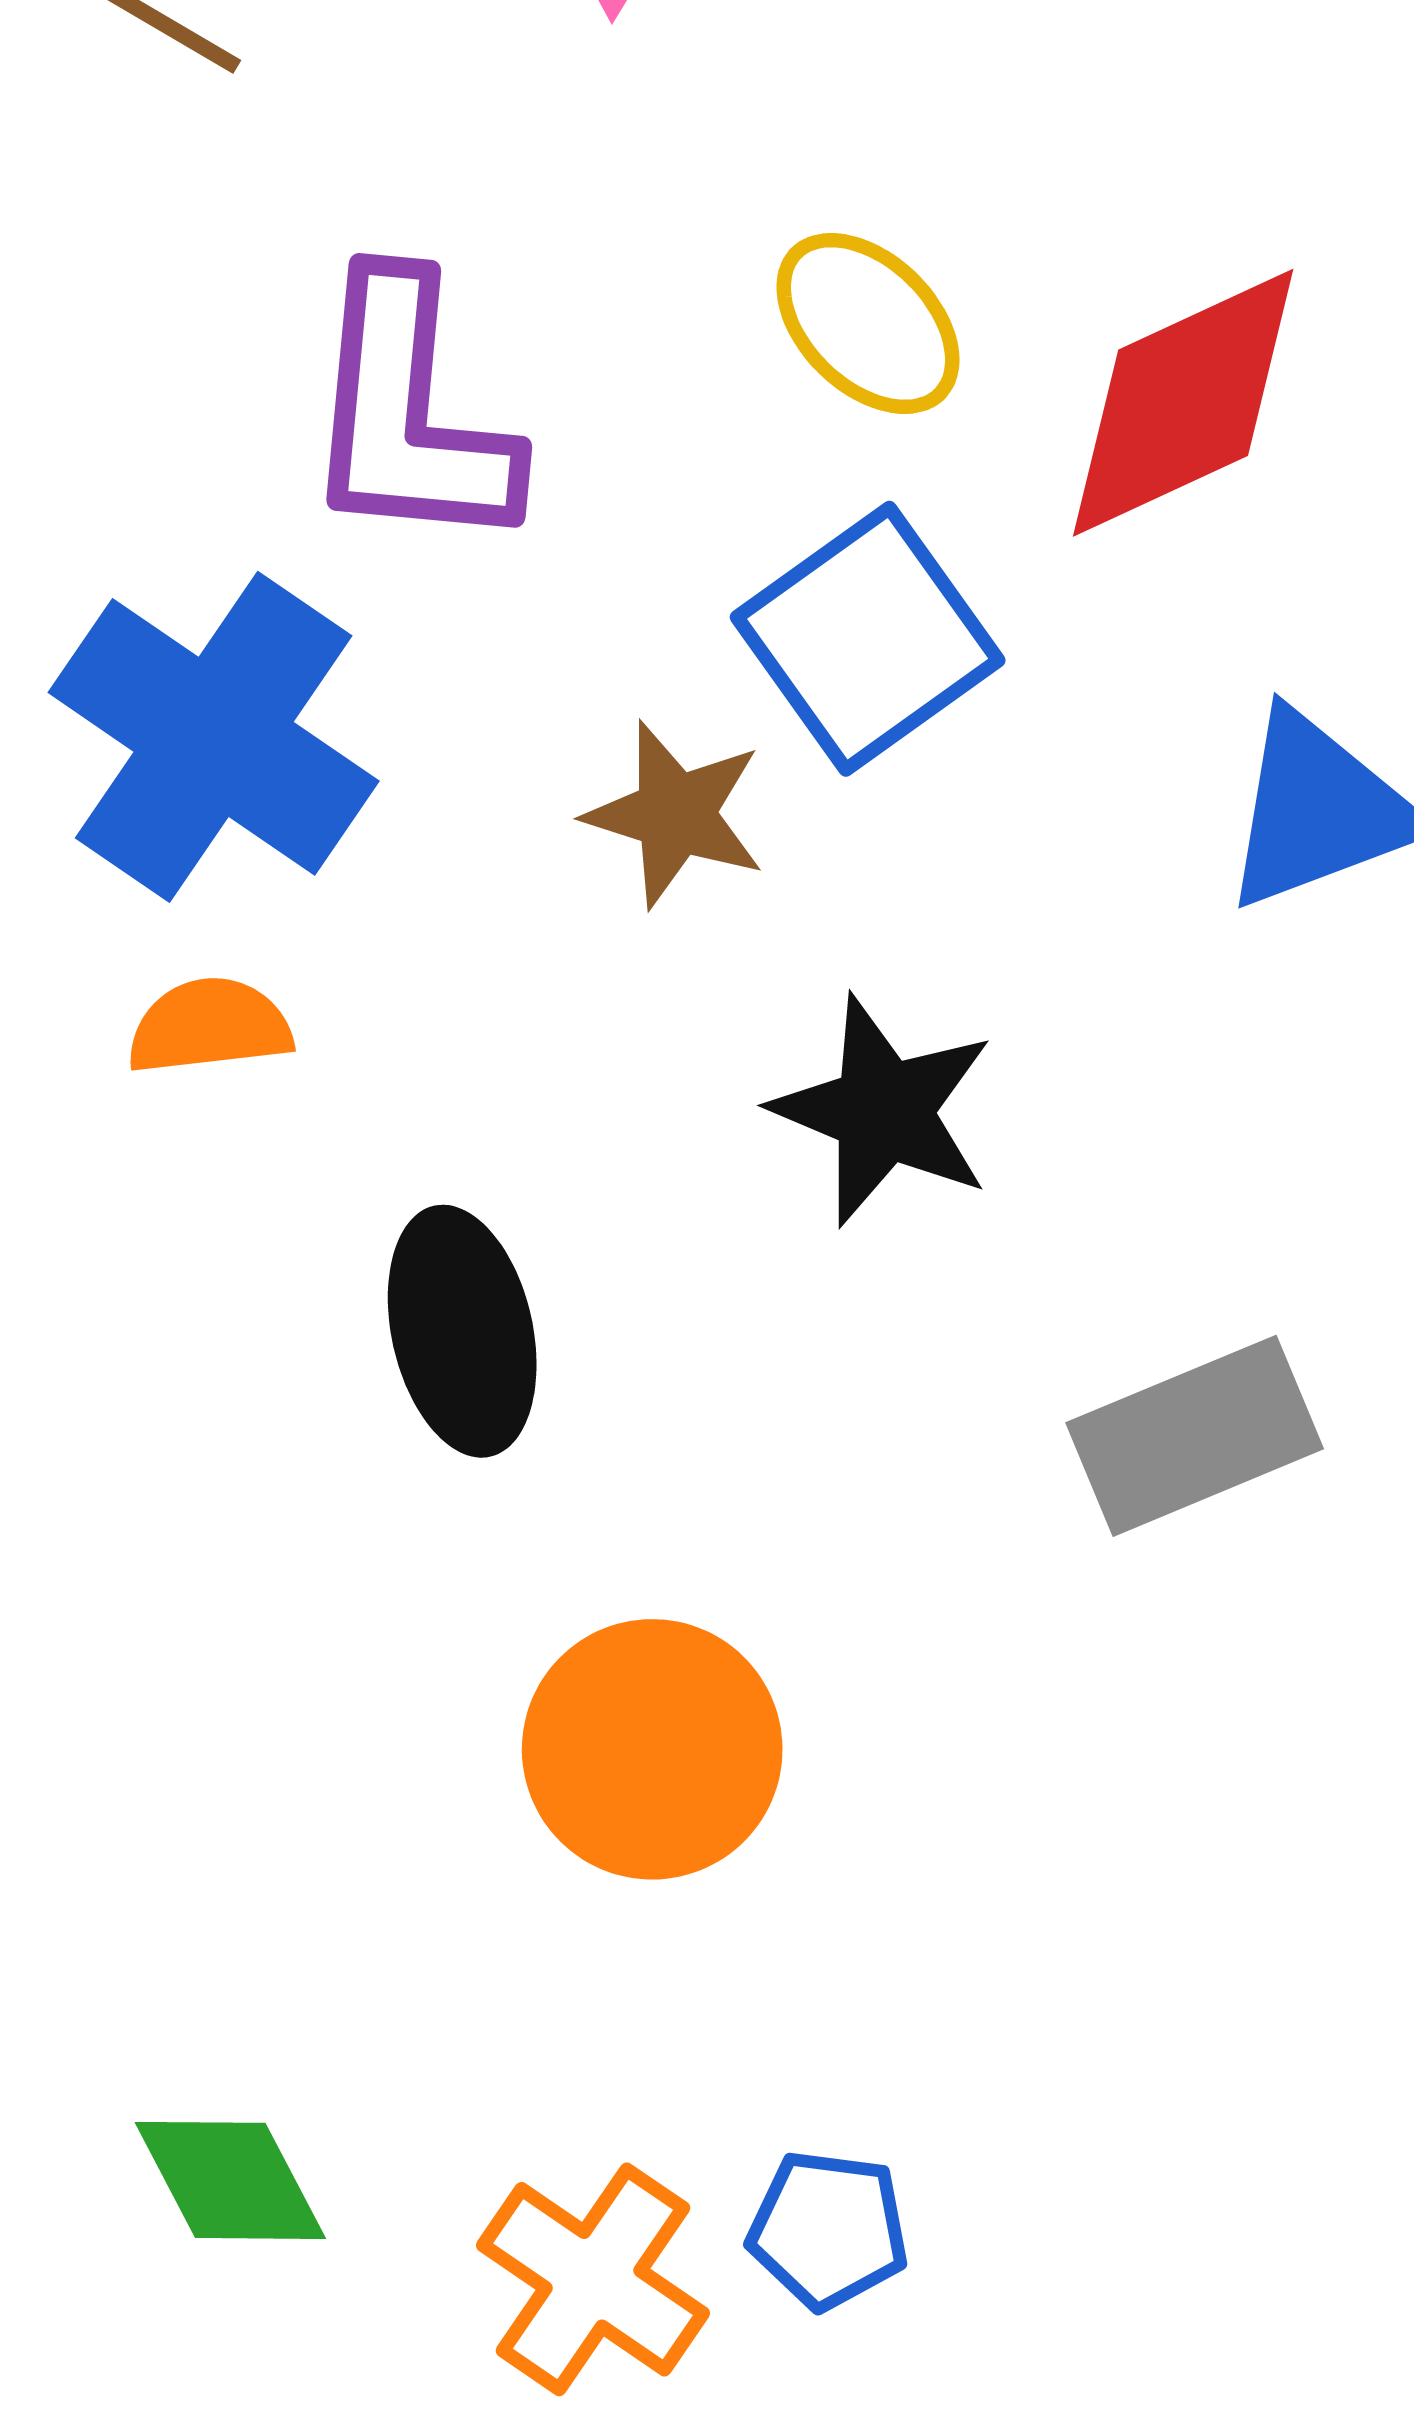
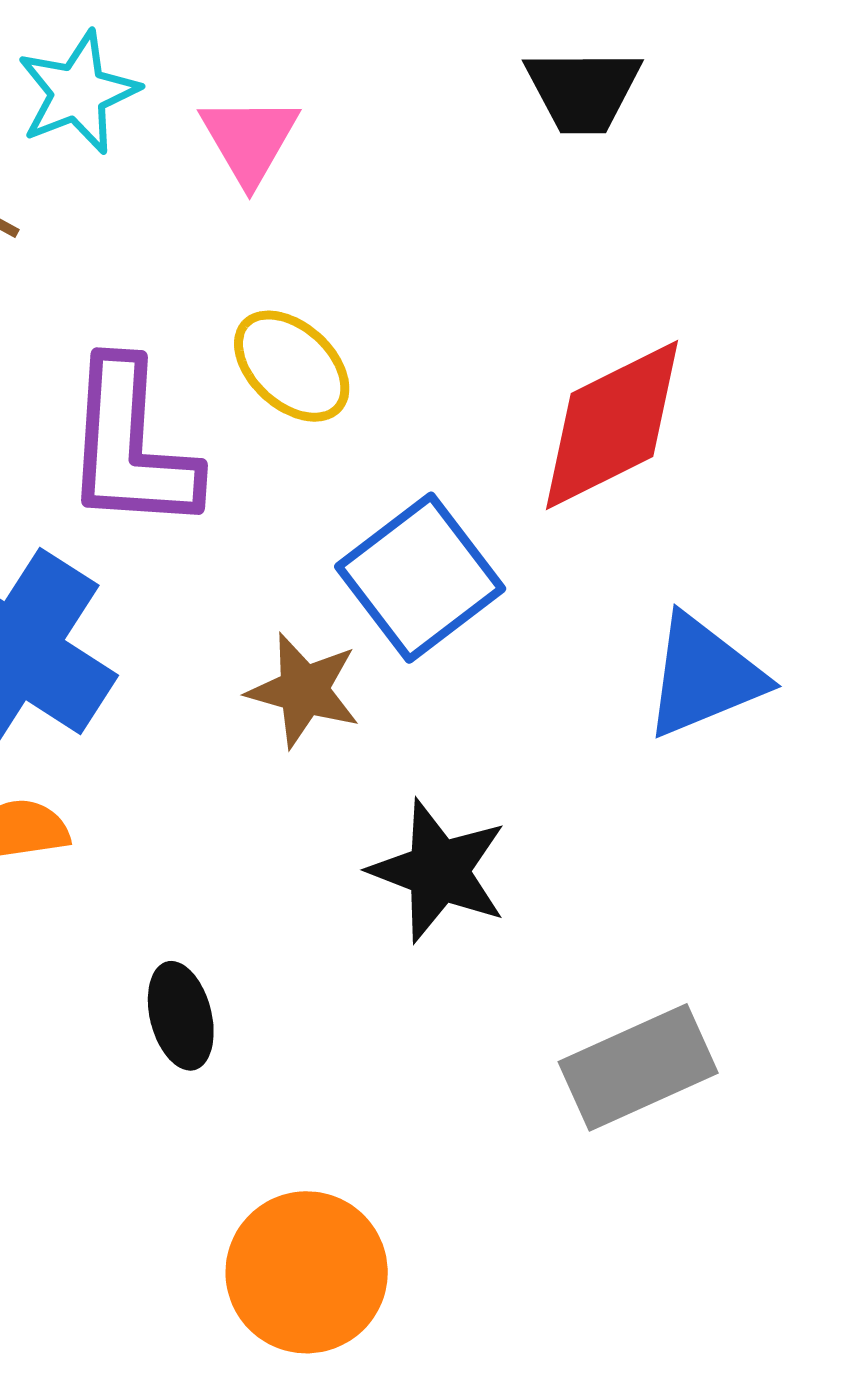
yellow ellipse: (868, 323) -> (292, 366), moved
black ellipse: (462, 1331) -> (181, 1016), size x0.7

